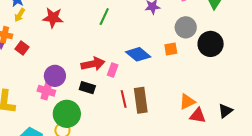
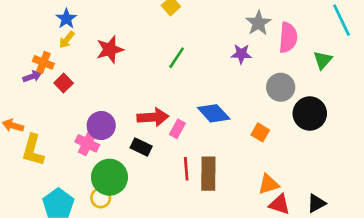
red star: (53, 18) -> (110, 49), turned -30
orange square: (171, 49) -> (260, 132), moved, turned 32

